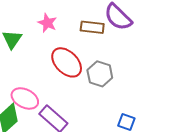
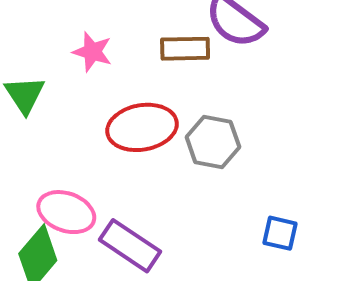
red ellipse: (67, 62) -> (142, 127), turned -48

